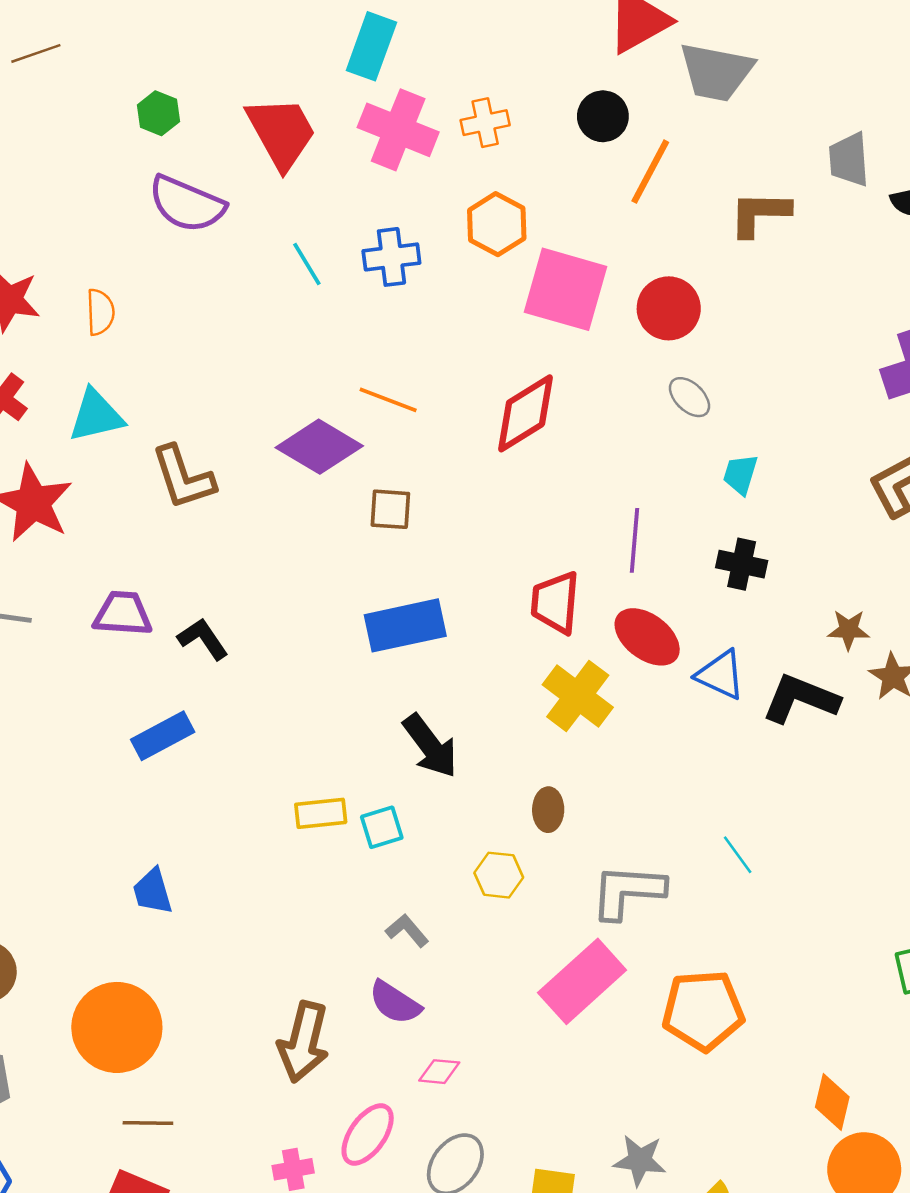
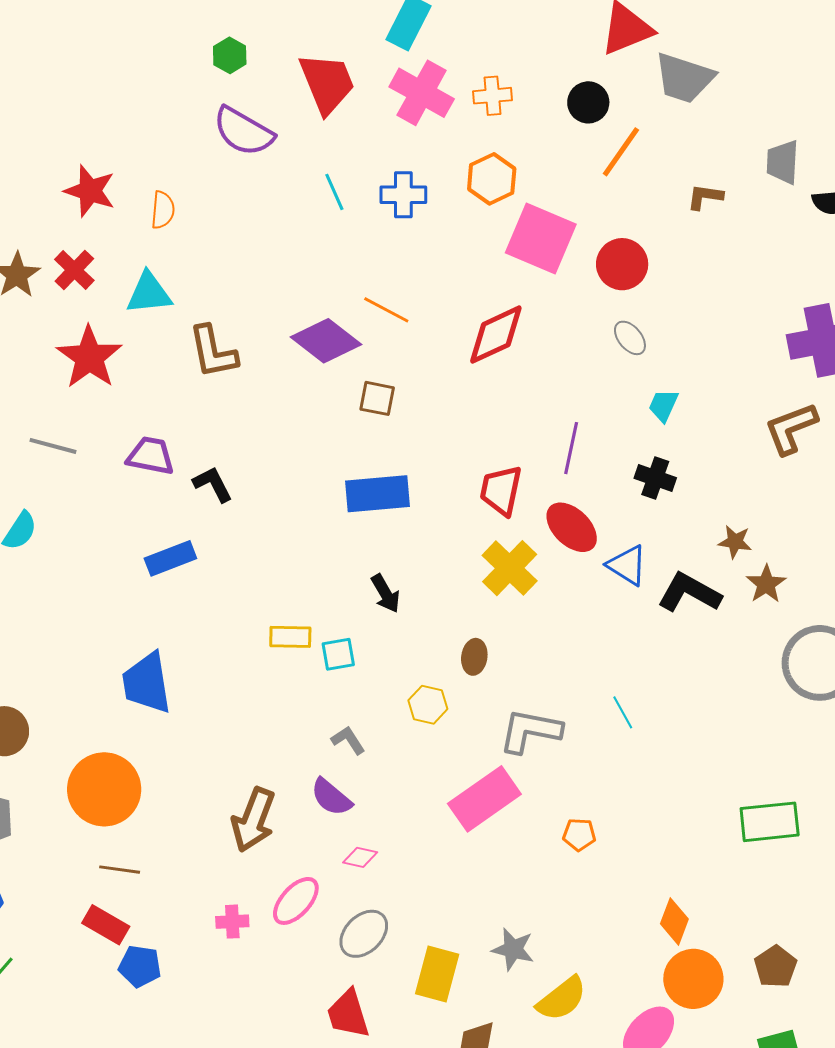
brown L-shape: (760, 214) -> (705, 197), size x0.7
black arrow: (430, 746) -> (386, 593), size x0.7
blue trapezoid: (153, 891) -> (147, 683), size x1.6
orange pentagon: (703, 1010) -> (579, 835), size x0.5

